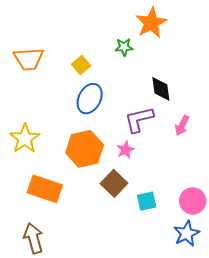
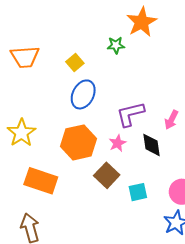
black diamond: (161, 89) -> (152, 145), moved

